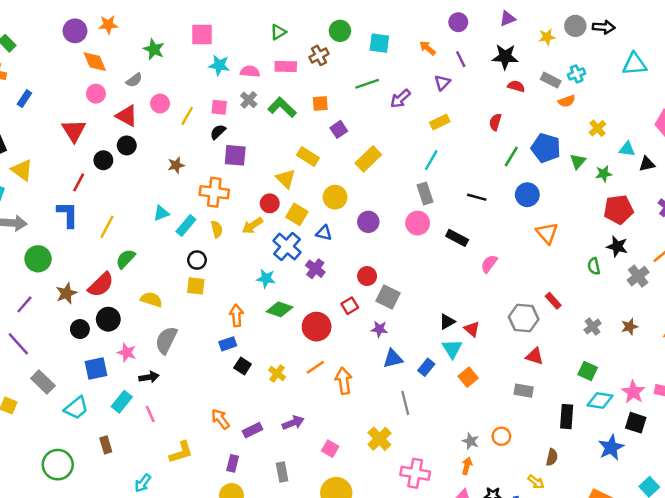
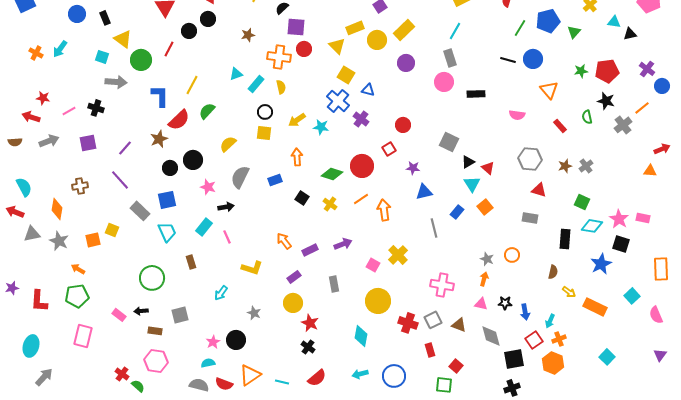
blue pentagon: (546, 148) -> (548, 21), turned -30
yellow rectangle: (308, 157) -> (355, 28), turned -54
green star: (604, 174) -> (581, 71), moved
yellow circle: (335, 197) -> (377, 40), moved
black line: (477, 197) -> (508, 60), moved
red circle: (270, 203) -> (304, 49), moved
blue L-shape: (68, 214) -> (160, 96), moved
purple circle: (368, 222) -> (406, 63), moved
yellow arrow: (252, 226) -> (297, 120), moved
black rectangle: (457, 238) -> (476, 94), turned -30
green circle: (38, 259) -> (141, 60), moved
pink semicircle: (489, 264) -> (517, 115), moved, turned -119
red semicircle: (101, 285) -> (179, 120), moved
gray square: (388, 297) -> (449, 142), moved
yellow semicircle: (151, 299) -> (228, 144), turned -60
red rectangle: (553, 301) -> (560, 126), moved
green diamond: (280, 309) -> (332, 174), moved
brown star: (630, 327) -> (565, 166), moved
blue rectangle: (228, 344) -> (275, 180), moved
blue rectangle: (426, 367) -> (457, 212), moved
blue square: (96, 368) -> (167, 200), moved
cyan trapezoid: (76, 408) -> (167, 232), turned -75
yellow cross: (379, 439) -> (398, 255), moved
yellow L-shape: (181, 452) -> (252, 268), turned 35
purple rectangle: (233, 463) -> (294, 277), turned 40
yellow arrow: (536, 482) -> (569, 292), moved

